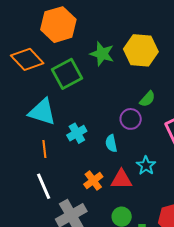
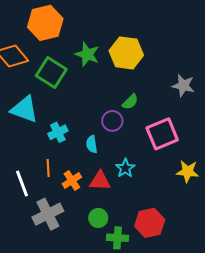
green square: (67, 74) -> (51, 73), turned -32
orange line: (44, 149) -> (48, 168), moved

